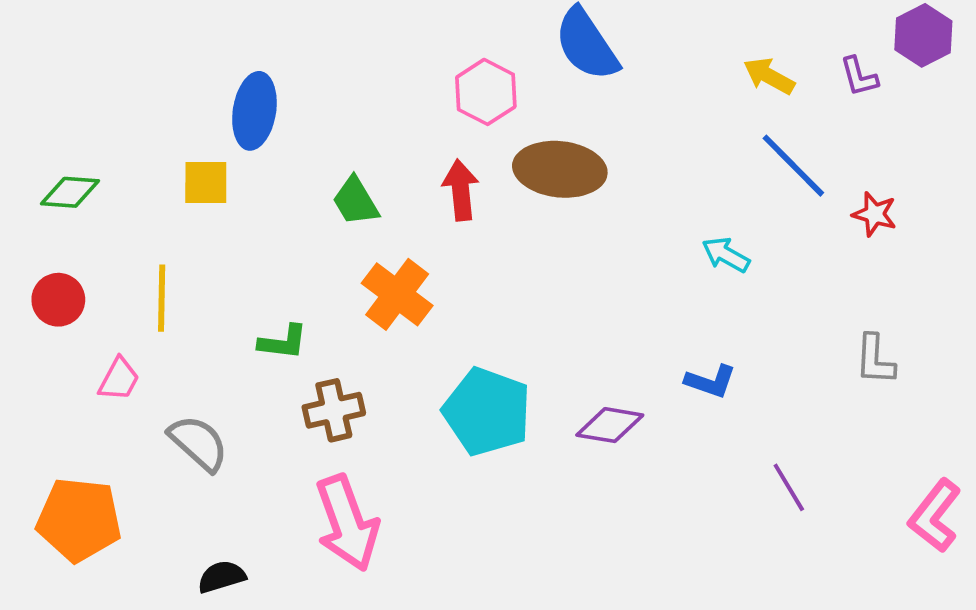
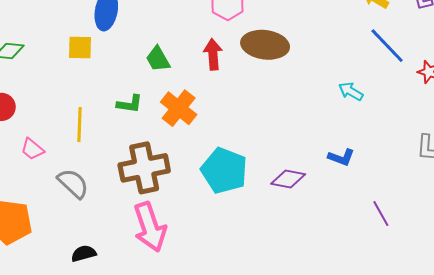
yellow line: (162, 298) -> (80, 124), moved
green L-shape: (283, 342) -> (130, 104), moved
pink trapezoid: (119, 379) -> (32, 149), turned 100
brown cross: (334, 410) -> (144, 168), size x1.6

